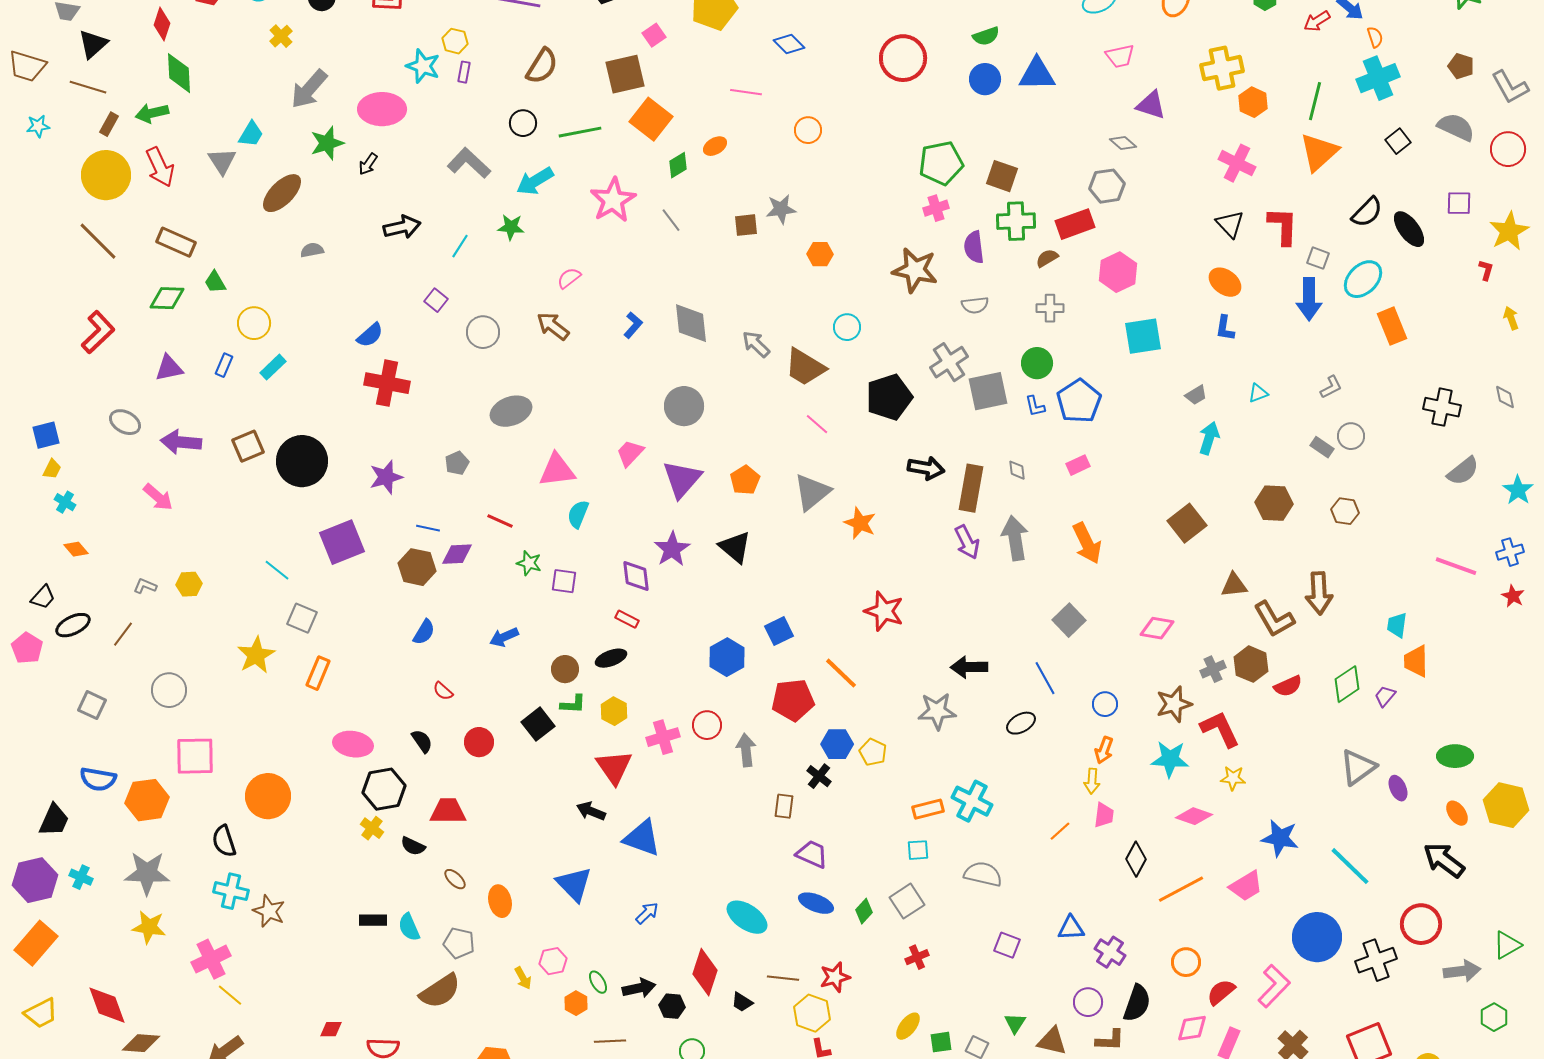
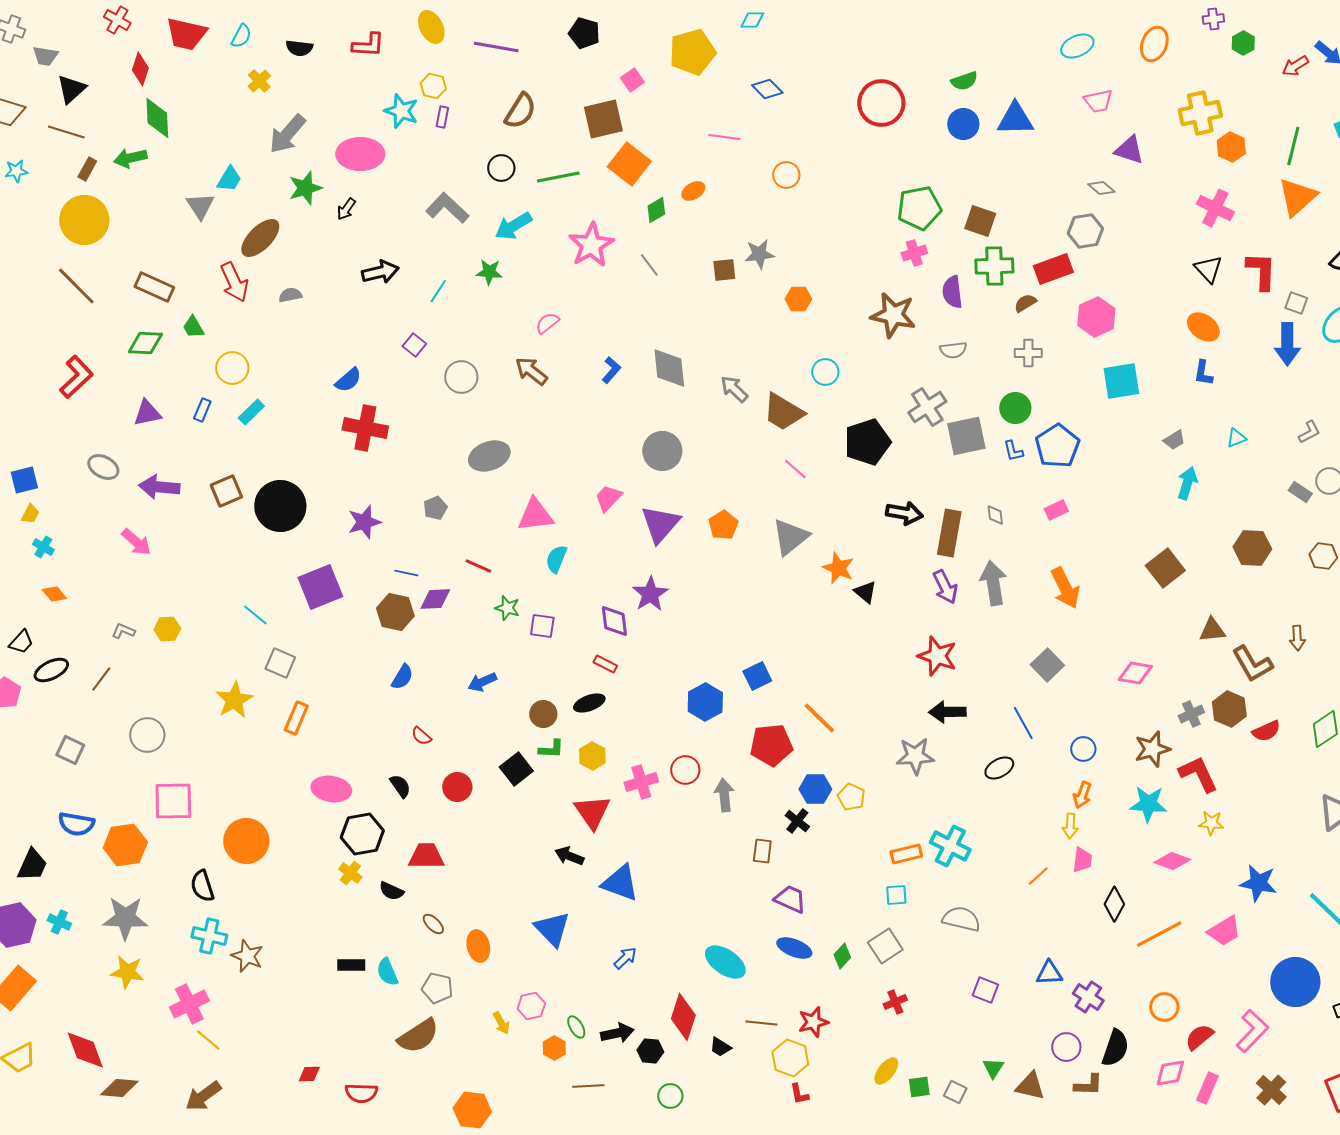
red arrow: (160, 167) -> (234, 282), moved
black triangle: (735, 547) -> (865, 592), moved, size x0.7
brown arrow: (1319, 593) -> (1297, 638), size x0.6
red star: (884, 611) -> (937, 656), moved

